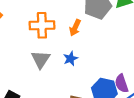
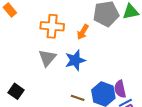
blue star: (71, 59) -> (75, 60), size x1.5

